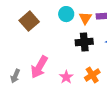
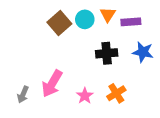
orange triangle: (85, 18) -> (108, 15), moved
brown square: (29, 21) -> (59, 23), moved

